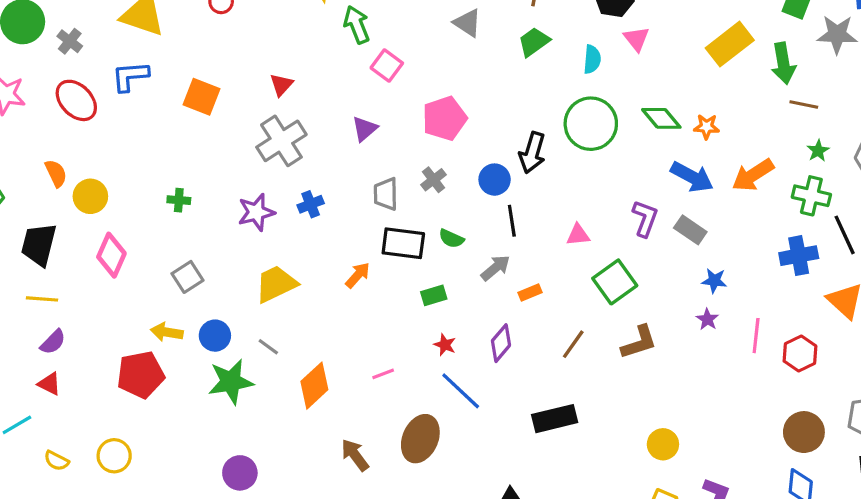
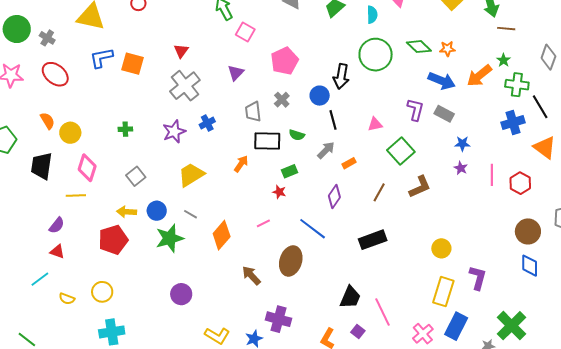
blue L-shape: (130, 76) -> (101, 58), moved
green star: (818, 151) -> (503, 60), moved
yellow line: (42, 299) -> (76, 196), moved
red star: (445, 345) -> (279, 192), moved

